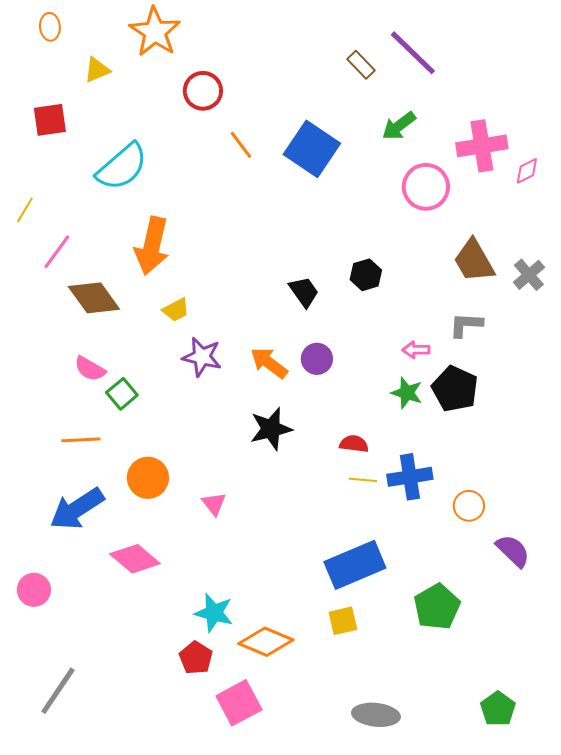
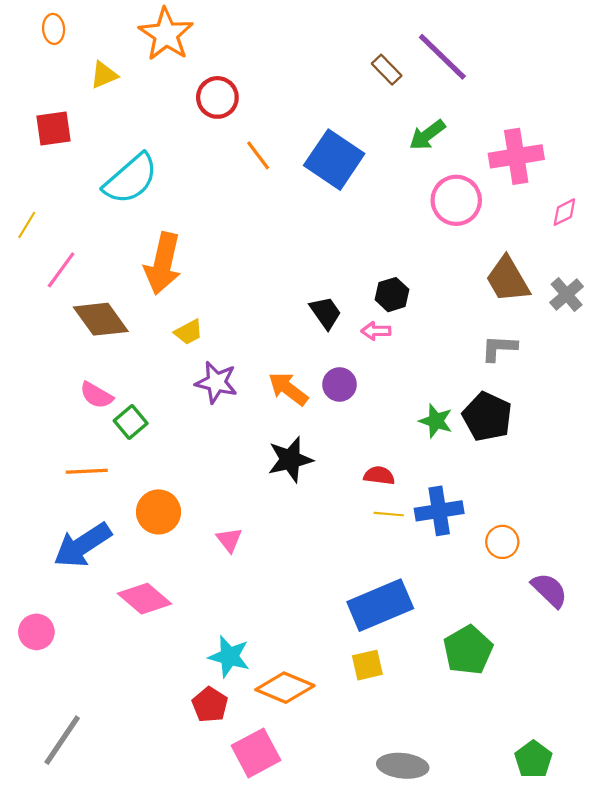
pink diamond: (527, 171) -> (564, 212), moved
pink arrow: (416, 350) -> (376, 331), moved

